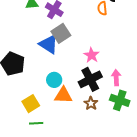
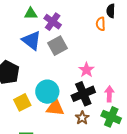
blue triangle: (49, 44) -> (32, 41), moved
cyan circle: (54, 80) -> (47, 92), size x1.5
yellow square: (31, 104) -> (22, 102), moved

